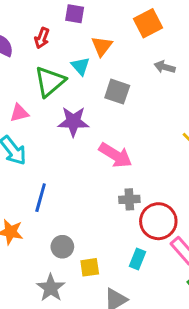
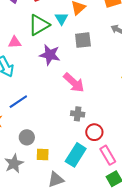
gray square: (117, 92) -> (83, 40), turned -36
blue line: (41, 198) -> (18, 102), turned 30
red circle: (158, 221) -> (94, 132), size x0.7
cyan rectangle: (137, 259) -> (76, 155), size x1.6

